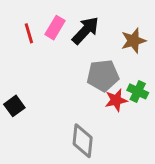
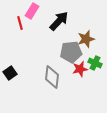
pink rectangle: (55, 28) -> (32, 11), moved
brown star: (133, 41) -> (86, 39), moved
gray diamond: (83, 141) -> (52, 77), moved

